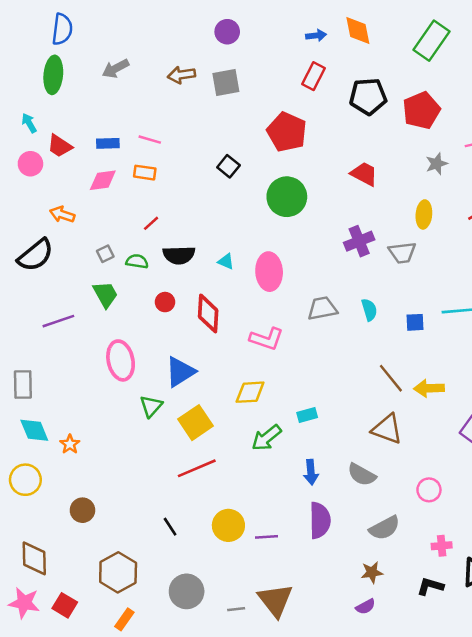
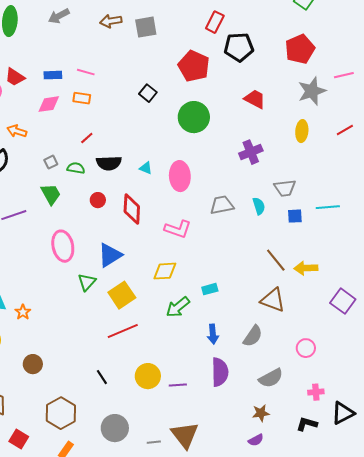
black pentagon: (368, 96) -> (239, 47), moved
gray star: (437, 164) -> (312, 91), size x1.6
gray trapezoid: (402, 253) -> (285, 188), moved
gray semicircle: (362, 475) -> (253, 336), turned -85

